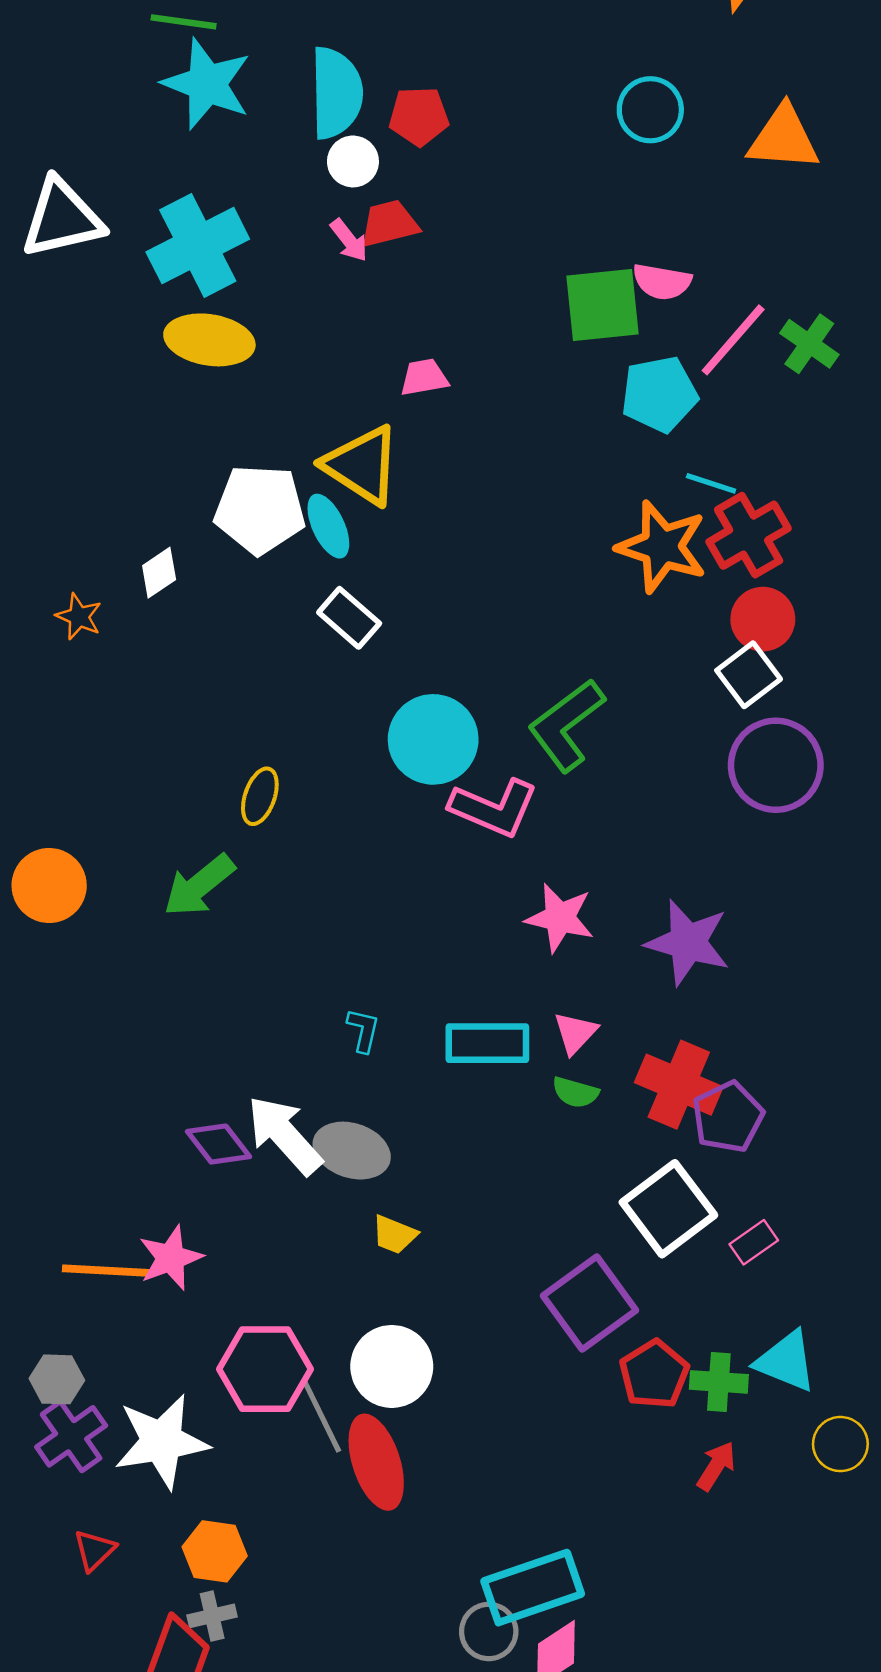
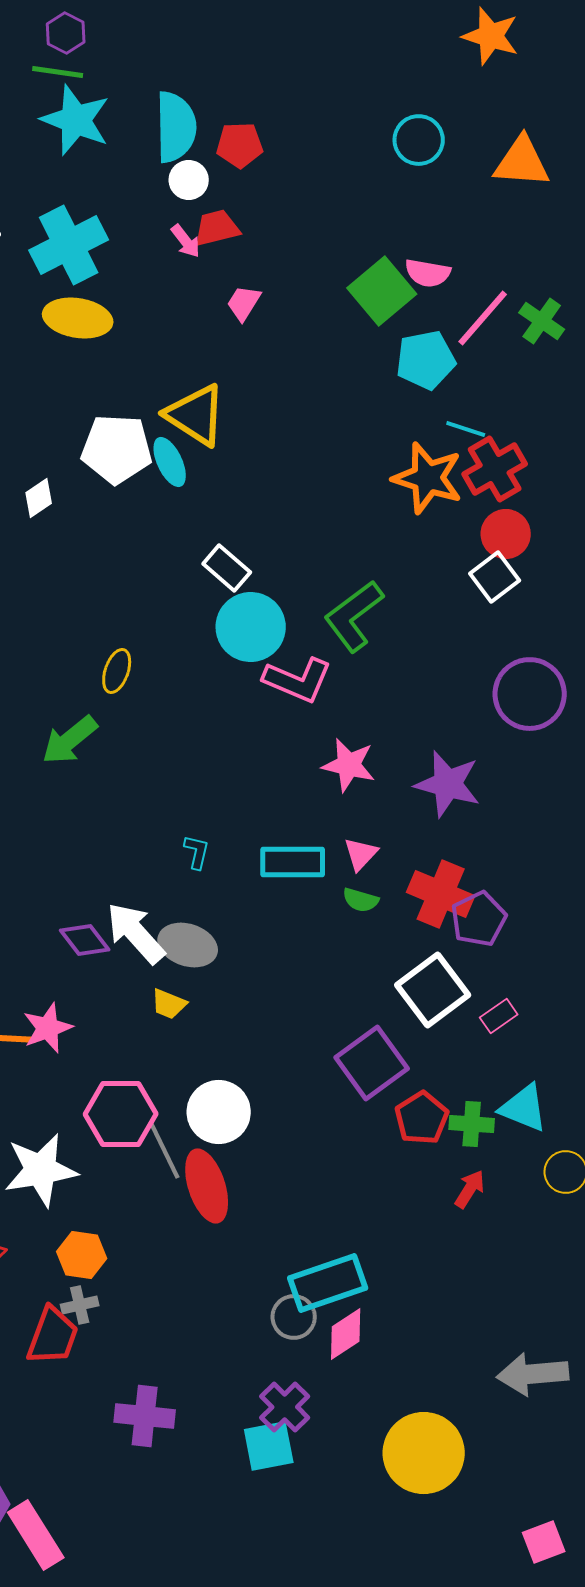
green square: (602, 305) -> (382, 291), turned -34
pink trapezoid: (424, 377) -> (244, 303), moved, turned -48
white rectangle: (349, 618) -> (227, 568), moved
purple circle: (776, 765) -> (530, 694), moved
yellow trapezoid: (394, 1235) -> (169, 1004), moved

